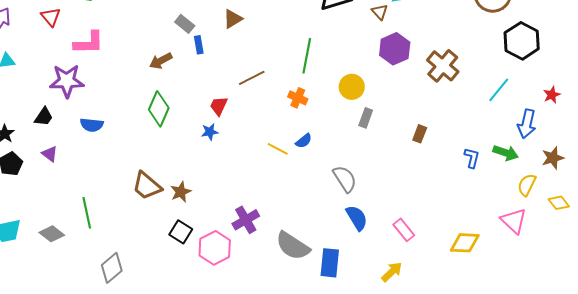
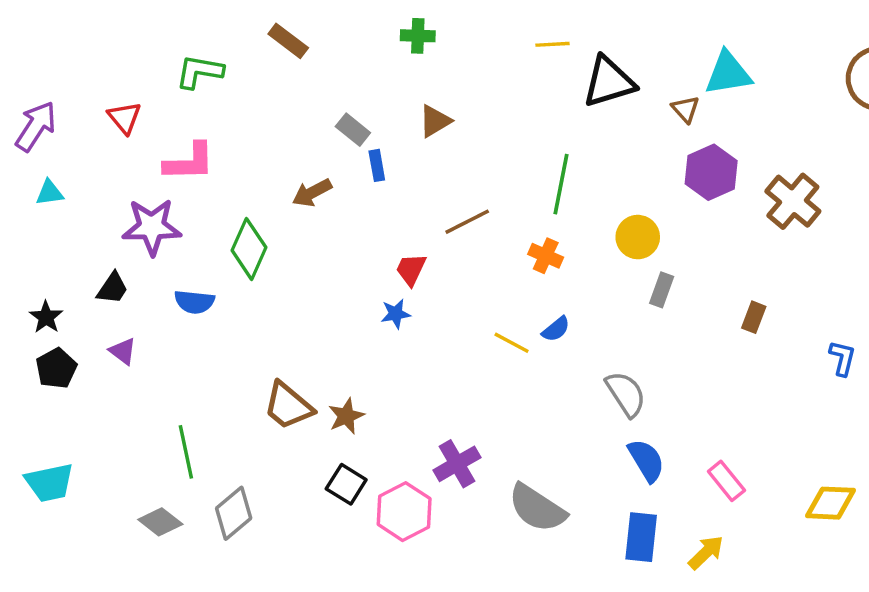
green diamond: (159, 109) -> (249, 249), moved
gray diamond: (52, 234) -> (160, 522), moved
blue rectangle: (330, 263) -> (641, 537), moved
gray diamond: (112, 268) -> (234, 513), moved

